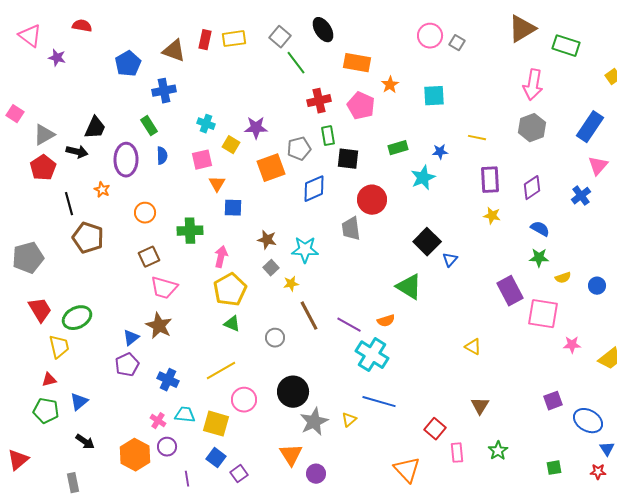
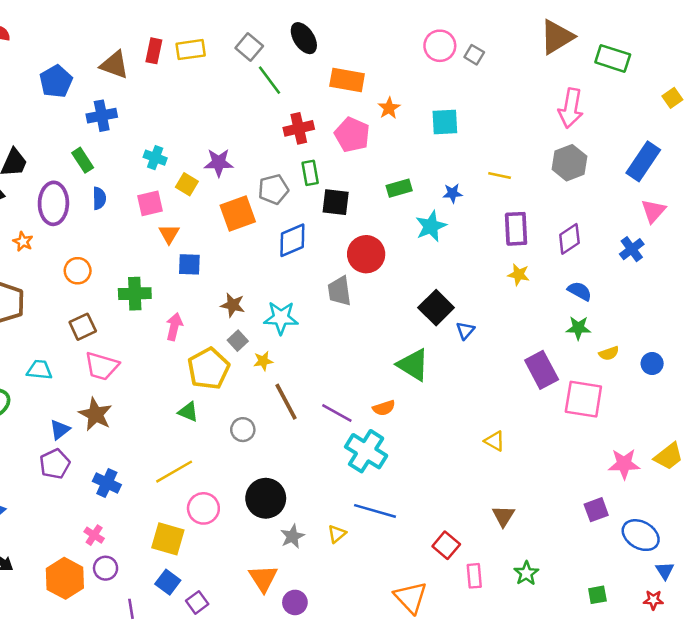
yellow pentagon: (230, 290) -> (209, 369), moved
pink star: (572, 345) -> (624, 464), moved, size x1.4
cyan trapezoid: (185, 415) -> (39, 370), moved
gray star: (314, 422) -> (292, 536), size x0.7

